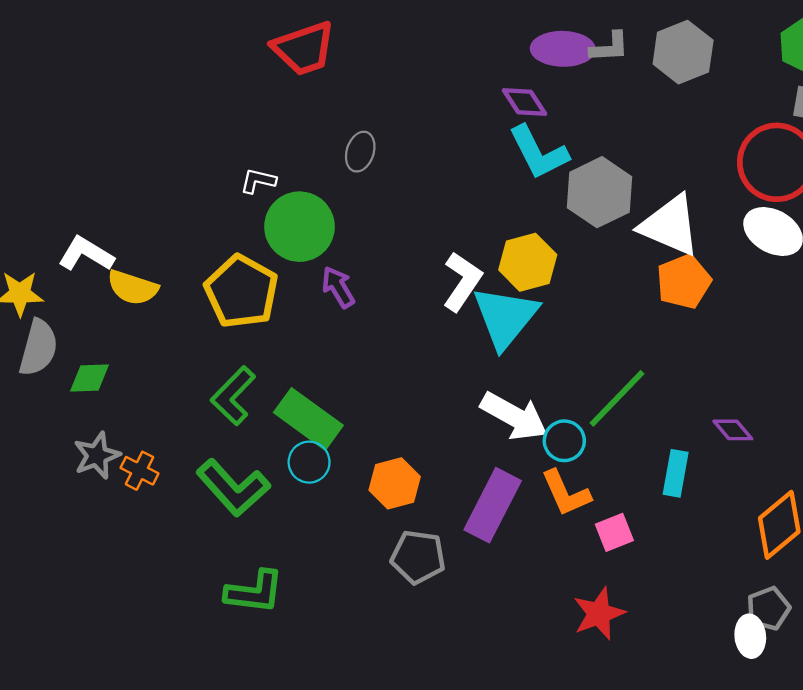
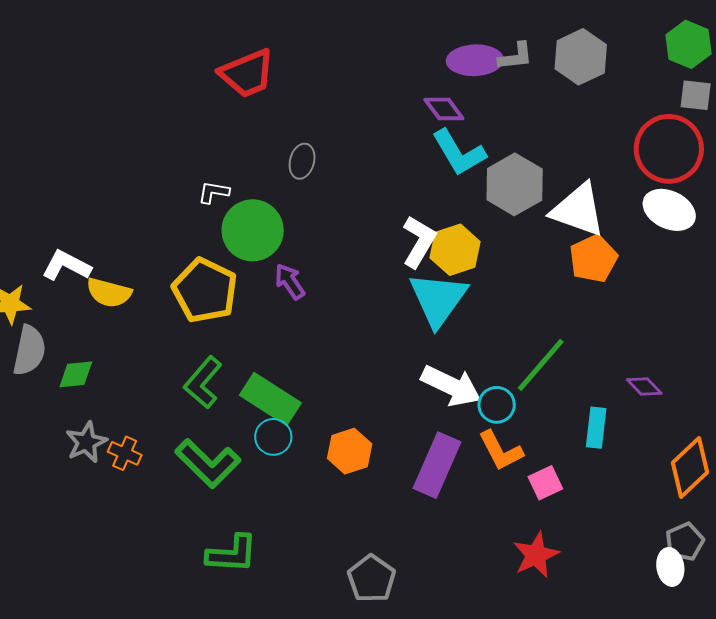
white L-shape: (462, 281) -> (419, 242), moved
gray pentagon: (418, 557) -> (372, 579), moved, turned 30

